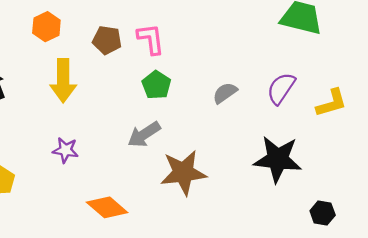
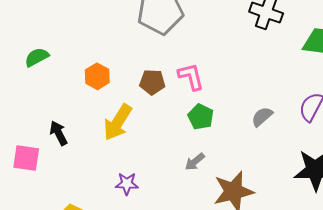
yellow arrow: (63, 81) -> (118, 122), turned 39
gray arrow: (144, 134) -> (195, 162), size x0.7

